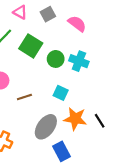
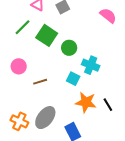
pink semicircle: (77, 24) -> (108, 16), moved
cyan cross: (79, 61) -> (91, 65), moved
gray ellipse: (46, 127) -> (45, 118), moved

